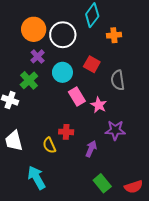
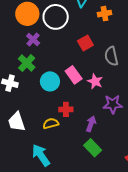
red square: (92, 64) -> (85, 43), turned 35
cyan circle: (62, 72) -> (50, 81), moved
yellow semicircle: (49, 145) -> (51, 123), turned 105
green rectangle: (102, 183) -> (93, 148), moved

